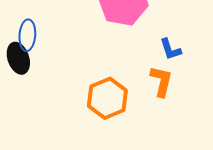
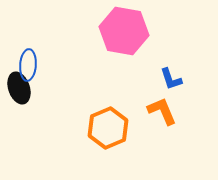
orange L-shape: (161, 81) -> (162, 111), turned -36

